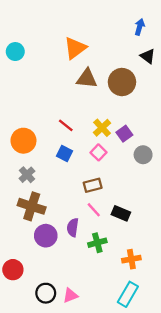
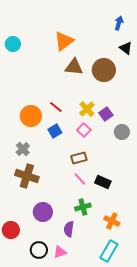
orange circle: (23, 141) -> (31, 116), moved
blue square: (65, 154) -> (55, 131), turned 32
purple semicircle: (73, 227) -> (69, 229), moved
purple circle: (46, 236) -> (43, 212), moved
orange cross: (131, 259) -> (112, 221), turned 35

